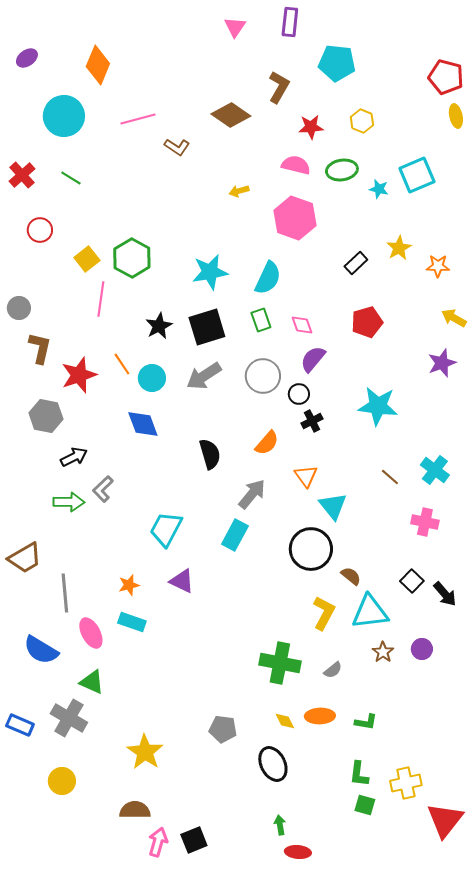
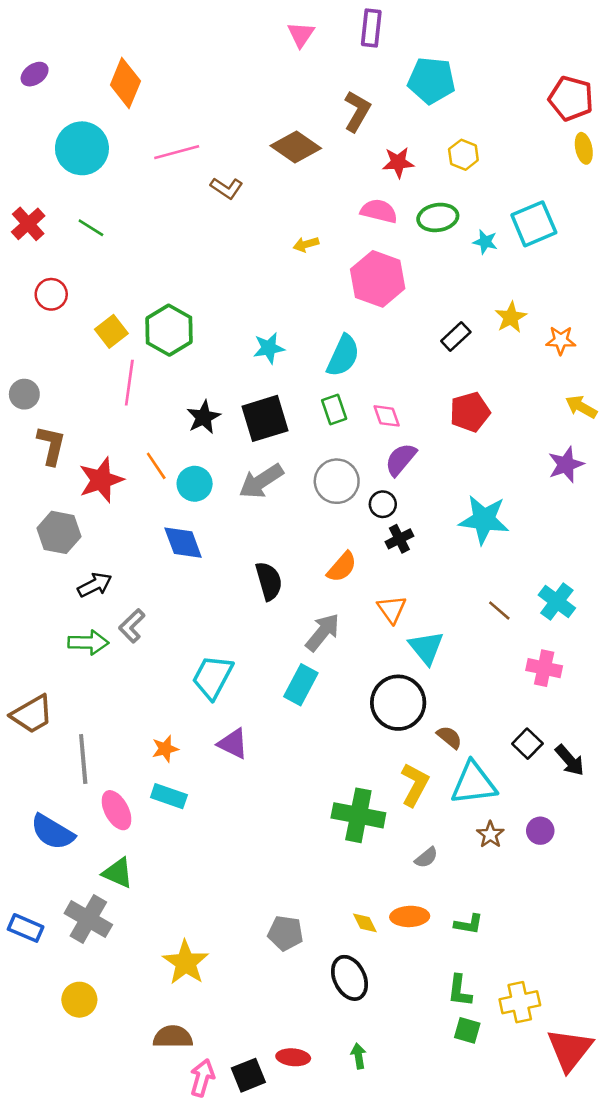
cyan star: (210, 272) -> (269, 348), size x0.7
green cross: (280, 663) -> (358, 815), moved
red ellipse: (298, 852) -> (293, 1057), moved

